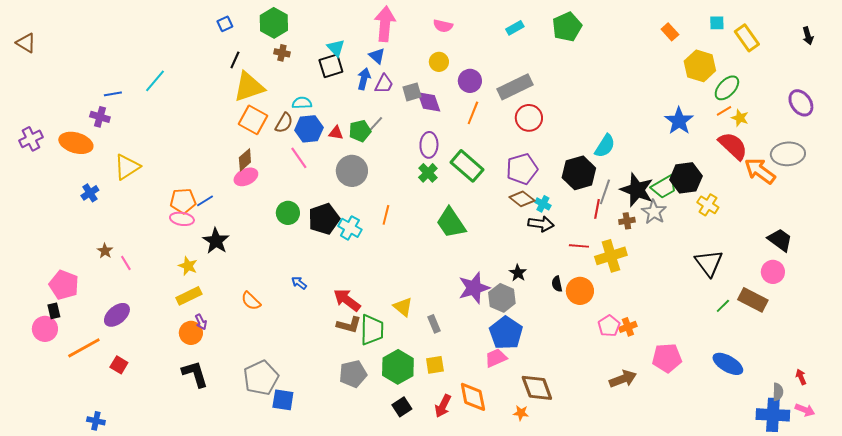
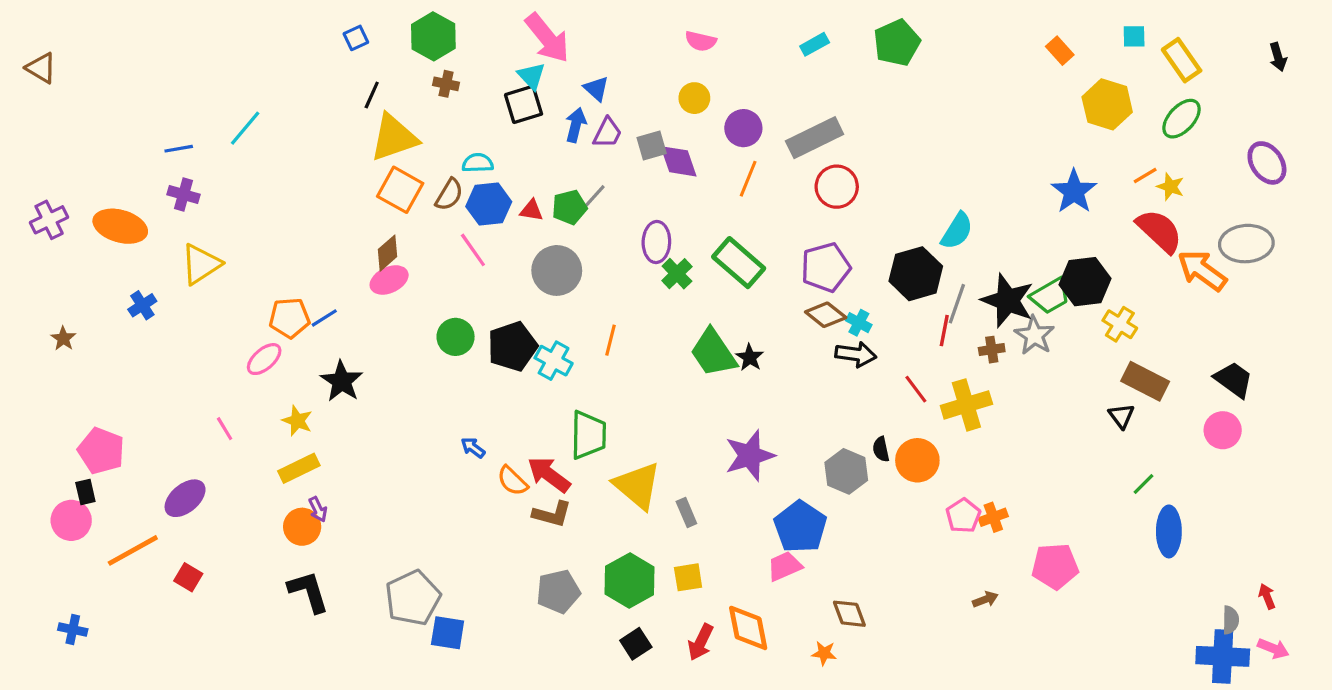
pink arrow: (385, 24) -> (547, 38), moved, turned 136
green ellipse: (727, 88) -> (1182, 119), moved
purple cross: (100, 117) -> (183, 195), moved
purple ellipse: (429, 145) -> (656, 242), moved
pink ellipse: (182, 219) -> (264, 359), moved, turned -50
red line: (579, 246) -> (916, 389), turned 48
brown star: (105, 251) -> (63, 338), moved
pink line: (126, 263) -> (225, 429), moved
black triangle: (709, 263) -> (1121, 416), size x0.6
black star: (518, 273) -> (750, 357), moved
gray hexagon: (502, 298) -> (846, 471), moved
brown rectangle: (753, 300) -> (1145, 381), moved
orange semicircle: (251, 301) -> (512, 481), moved
yellow triangle: (403, 307) -> (637, 486), size x1.6
green trapezoid: (372, 330) -> (588, 435), moved
blue ellipse: (728, 364) -> (1169, 531), moved, turned 60
brown arrow: (623, 379) -> (985, 599), size x0.6
brown diamond: (537, 388) -> (849, 614), size x0.7
blue cross: (96, 421) -> (73, 630), moved

